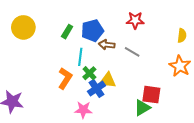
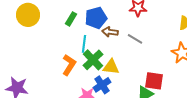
green cross: (89, 73) -> (93, 60), size x1.5
blue cross: (97, 88) -> (102, 85), moved

